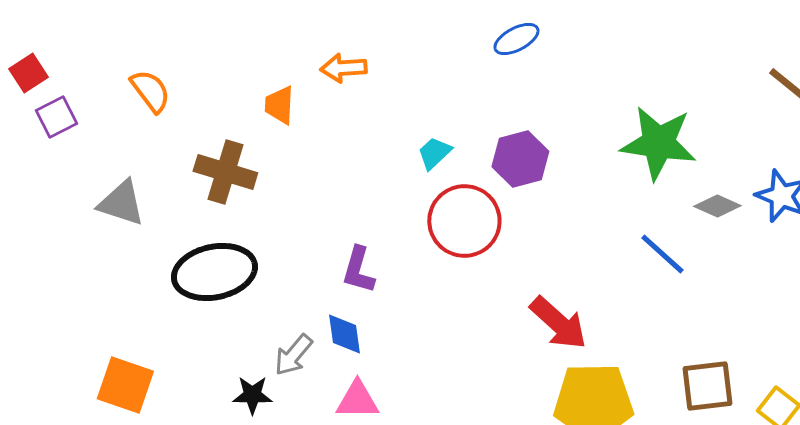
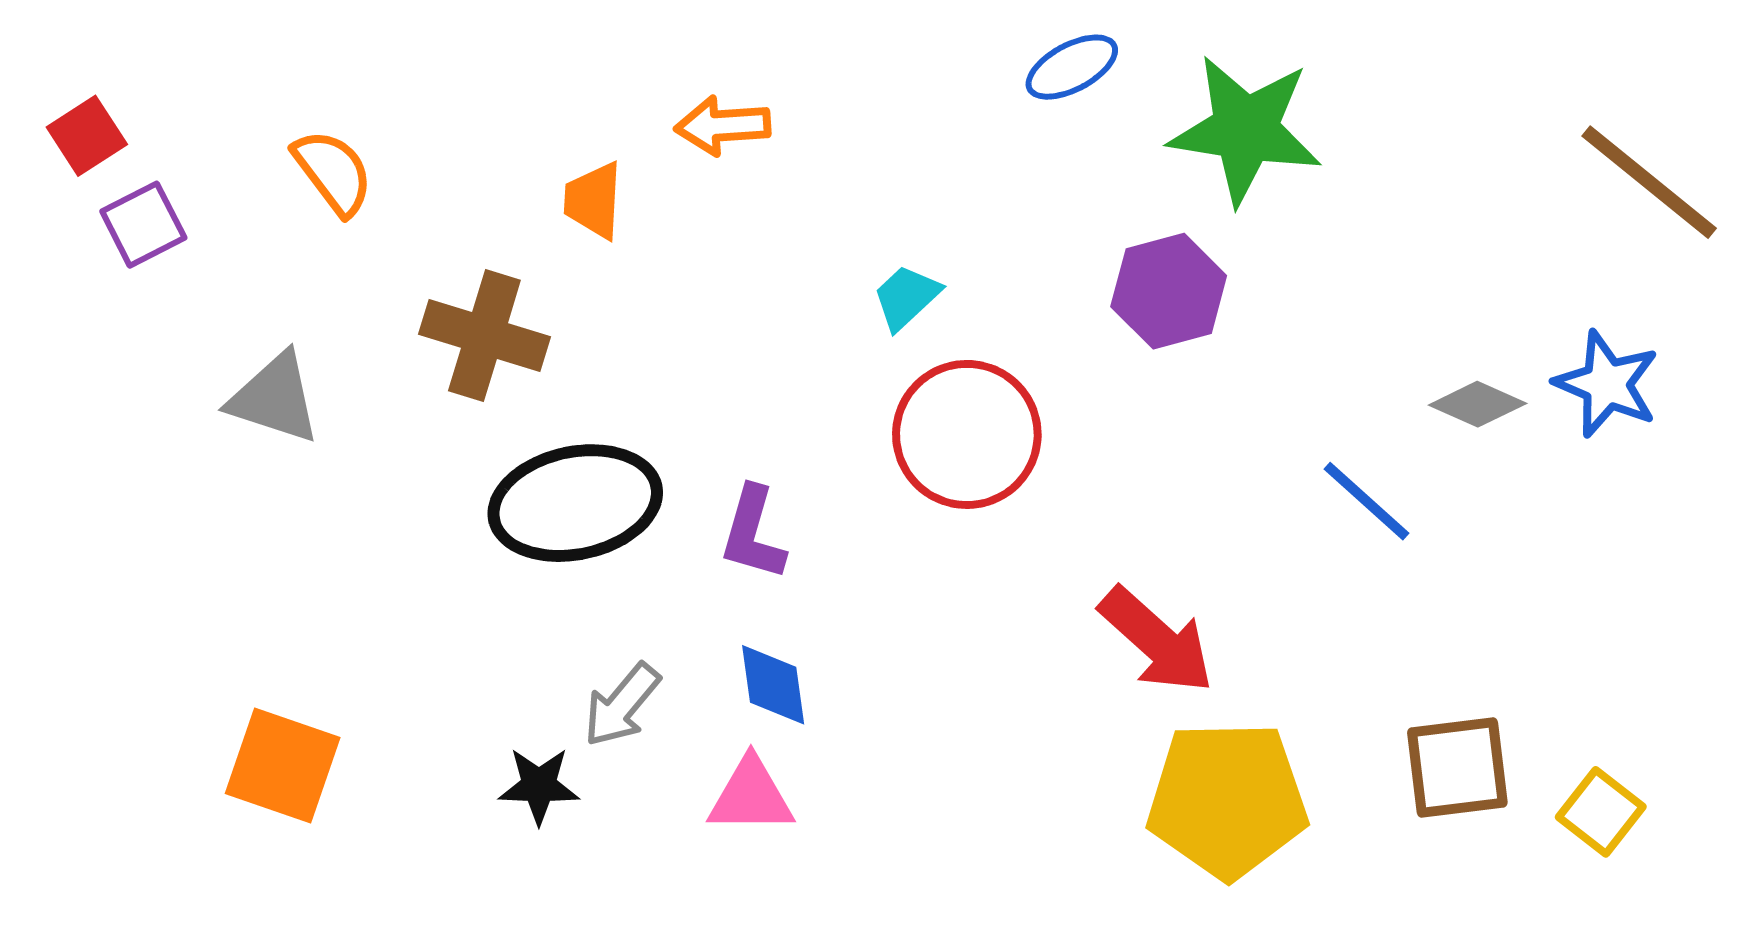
green star: (658, 143) -> (1245, 130), moved
purple hexagon: (520, 159) -> (1169, 291), moved
black ellipse: (214, 272) -> (575, 503), moved
blue diamond: (344, 334) -> (773, 685), moved

